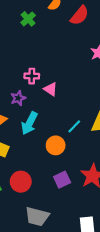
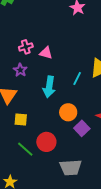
cyan arrow: (29, 123) -> (49, 87), moved
orange circle: (56, 145) -> (68, 112), moved

